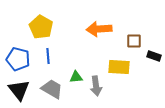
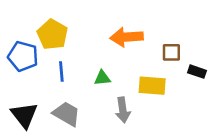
blue pentagon: (18, 59) -> (23, 56), moved
green triangle: (76, 77) -> (102, 78), moved

